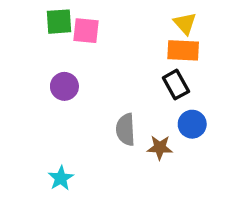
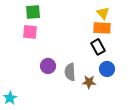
pink square: (86, 31) -> (30, 32), moved
purple circle: (64, 86) -> (48, 66), moved
cyan star: (61, 178) -> (10, 98), moved

